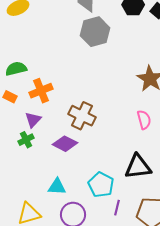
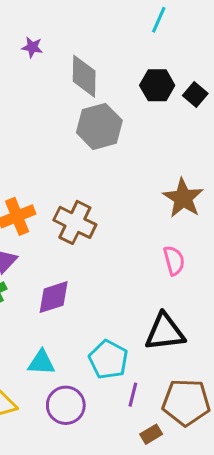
brown cross: (82, 116) -> (75, 222), moved
purple diamond: (65, 144) -> (54, 297), turned -45

